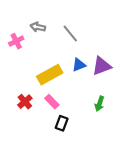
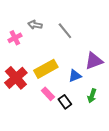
blue triangle: (79, 65) -> (75, 76), moved
red cross: (25, 102) -> (16, 78), moved, size x1.6
black rectangle: (62, 123) -> (65, 102), moved, turned -56

